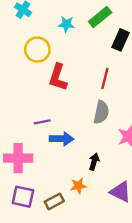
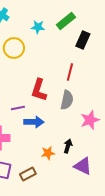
red L-shape: (58, 77) -> (39, 90), moved
black arrow: (94, 162) -> (68, 146), moved
orange star: (78, 186) -> (48, 153), moved

